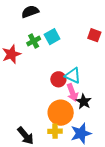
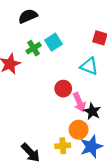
cyan triangle: (73, 76) -> (89, 66), moved
orange circle: (61, 113) -> (79, 130), moved, size x0.7

